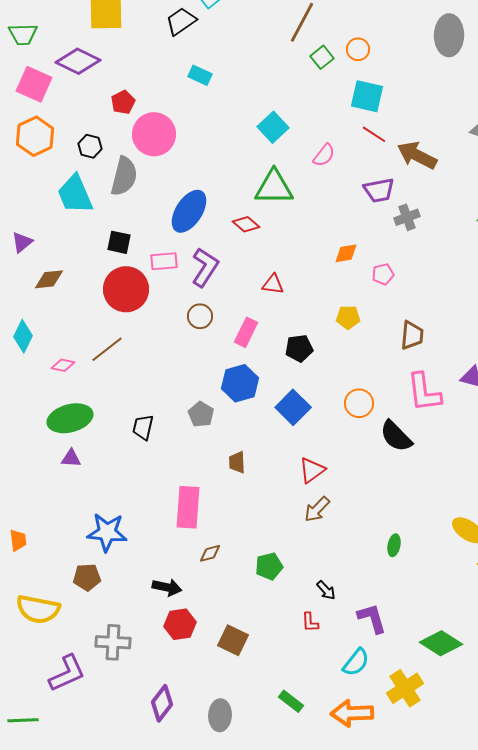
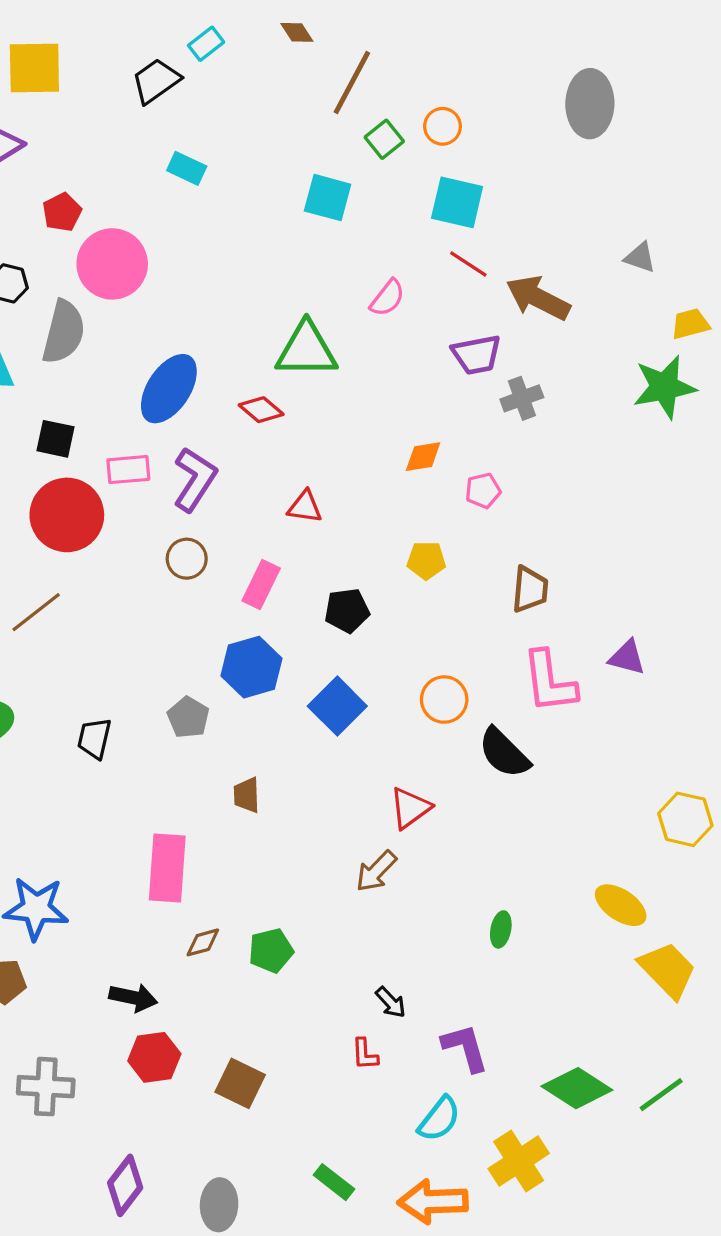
cyan square: (273, 127) -> (328, 198), moved, turned -32
red triangle: (312, 470) -> (410, 808), moved
green pentagon: (269, 566) -> (271, 951), moved

